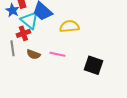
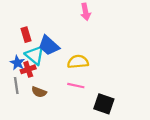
blue star: (12, 10) -> (17, 63), moved
pink line: (57, 54) -> (76, 86), moved

